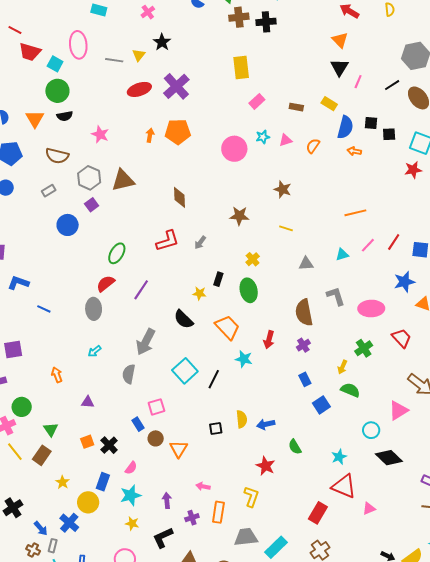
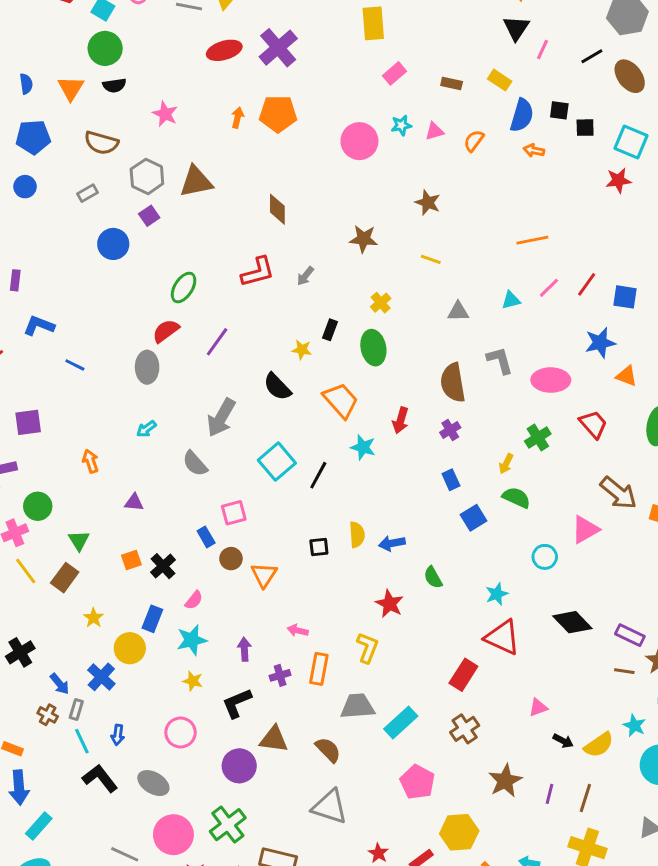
gray semicircle: (129, 374) -> (195, 464), turned -54
black diamond: (389, 458) -> (572, 622), moved
pink triangle: (369, 509) -> (538, 707), moved

